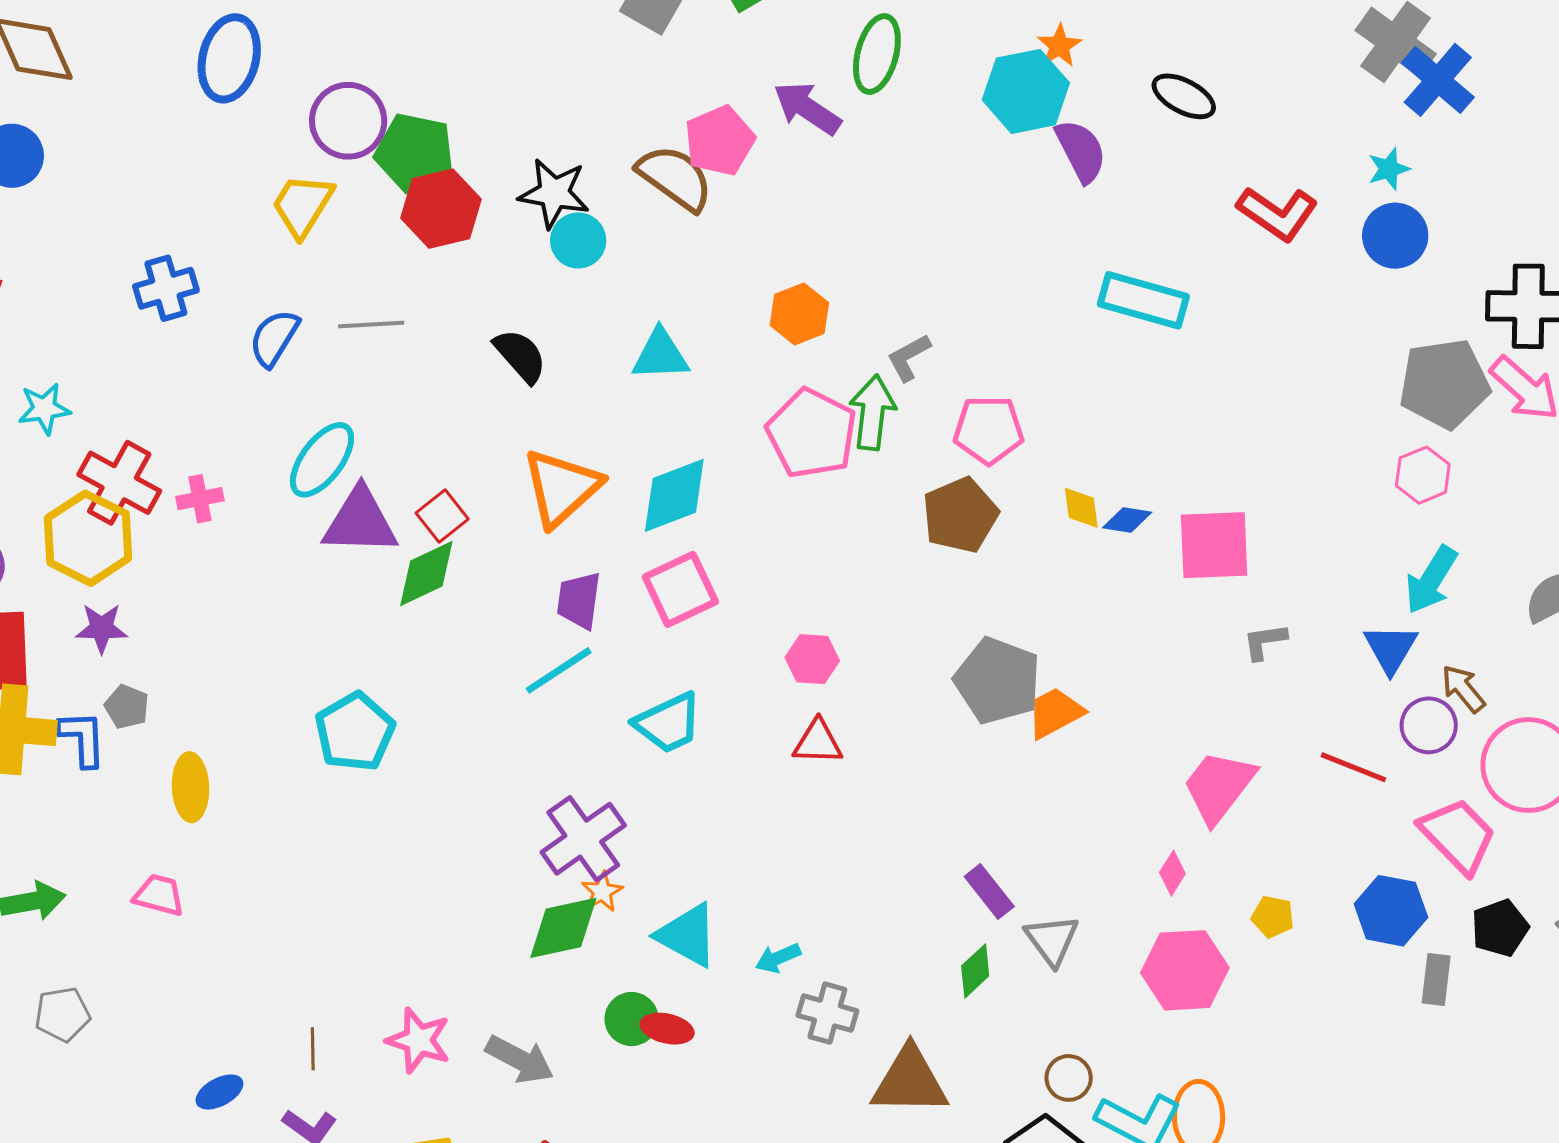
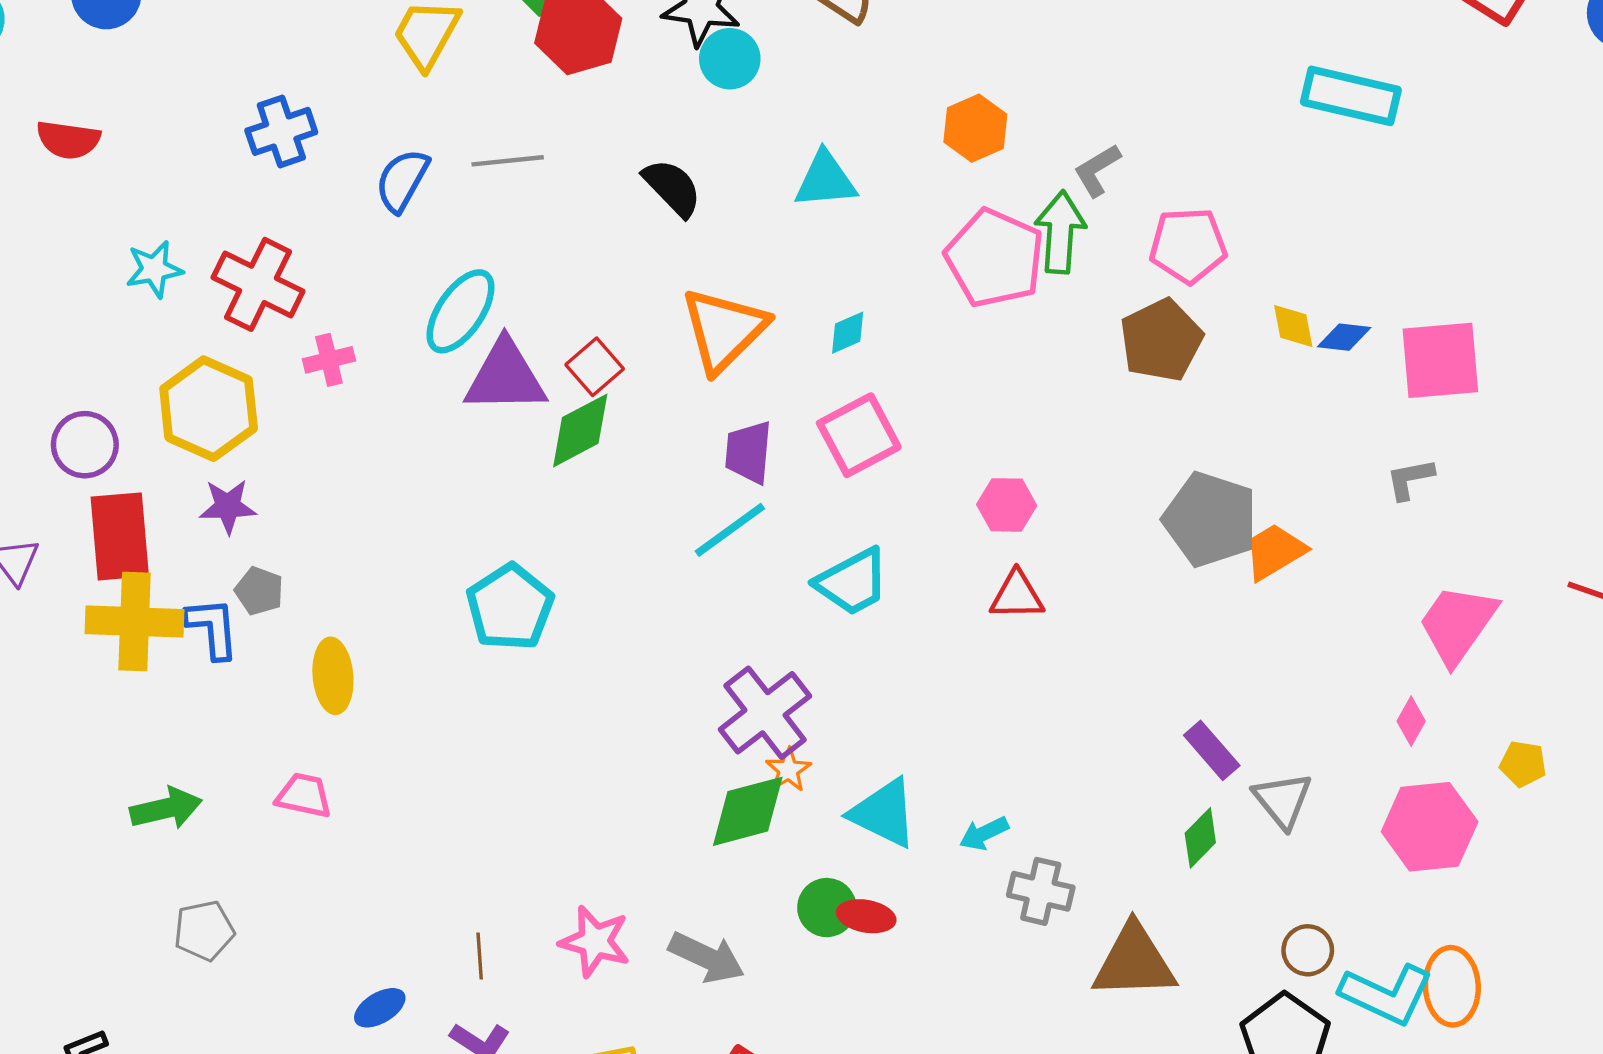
red cross: (119, 483) -> (258, 284), moved
cyan diamond: (674, 495) -> (848, 333), size x0.5
gray L-shape: (1265, 642) -> (1410, 479), moved

